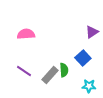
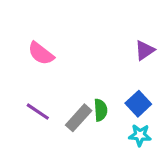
pink semicircle: (26, 34) -> (41, 53), turned -138
blue square: (83, 58) -> (138, 104), moved

